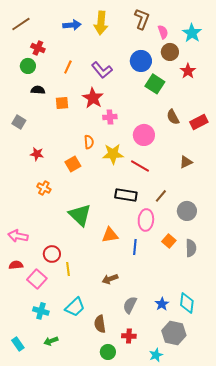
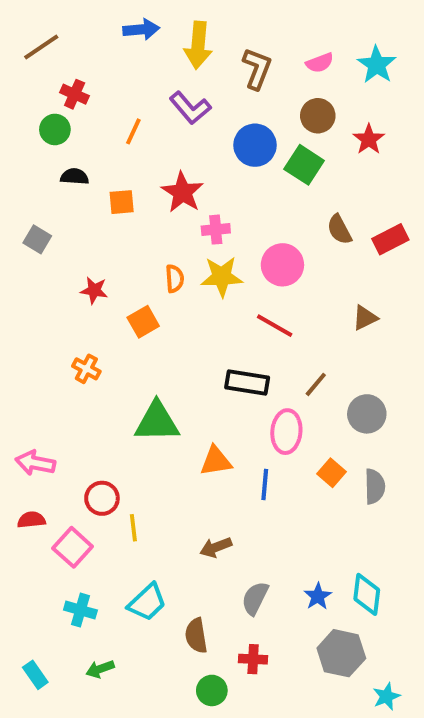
brown L-shape: (142, 19) -> (257, 69), moved
blue arrow: (72, 25) -> (141, 29), moved
pink semicircle: (163, 32) -> (320, 63), turned 88
brown circle: (170, 52) -> (318, 116), moved
blue circle: (141, 61) -> (255, 145), moved
purple L-shape: (102, 70) -> (190, 108), moved
red star: (37, 154) -> (94, 290), moved
yellow star: (113, 154) -> (222, 277), moved
green triangle: (80, 215) -> (157, 422), turned -45
cyan star: (156, 355) -> (386, 696), moved

